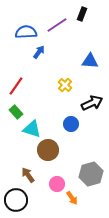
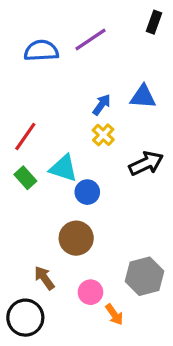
black rectangle: (82, 14) -> (154, 22), moved
blue arrow: (39, 52) -> (102, 105), moved
blue circle: (71, 124) -> (87, 192), moved
cyan triangle: (32, 129) -> (63, 168), moved

